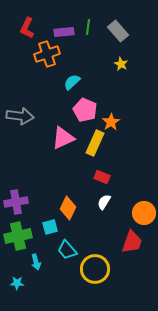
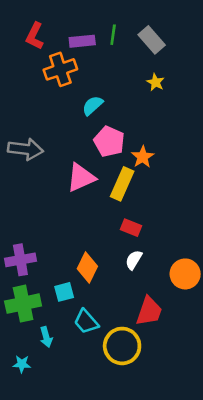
red trapezoid: (132, 242) -> (149, 311), moved

